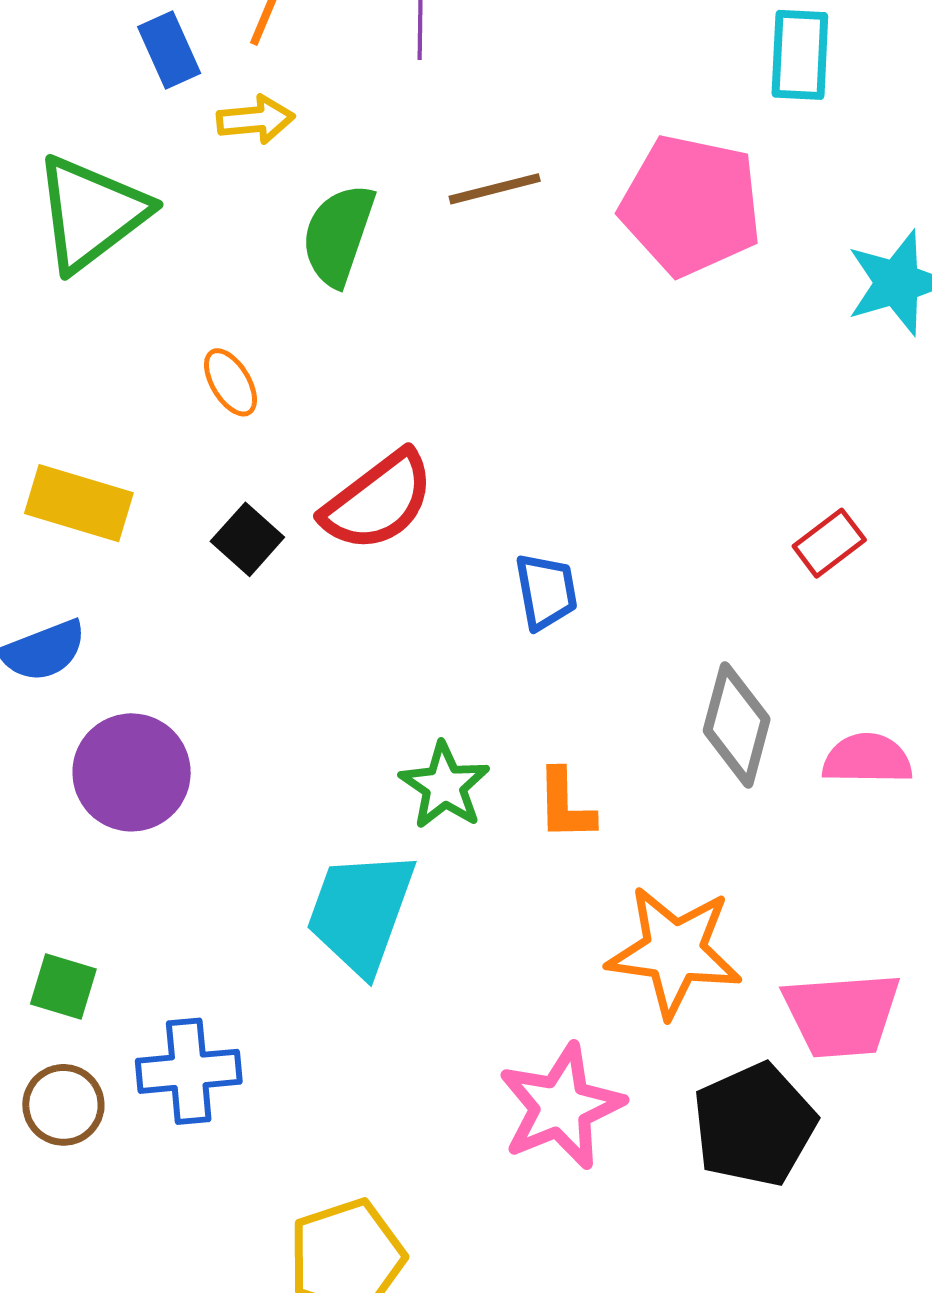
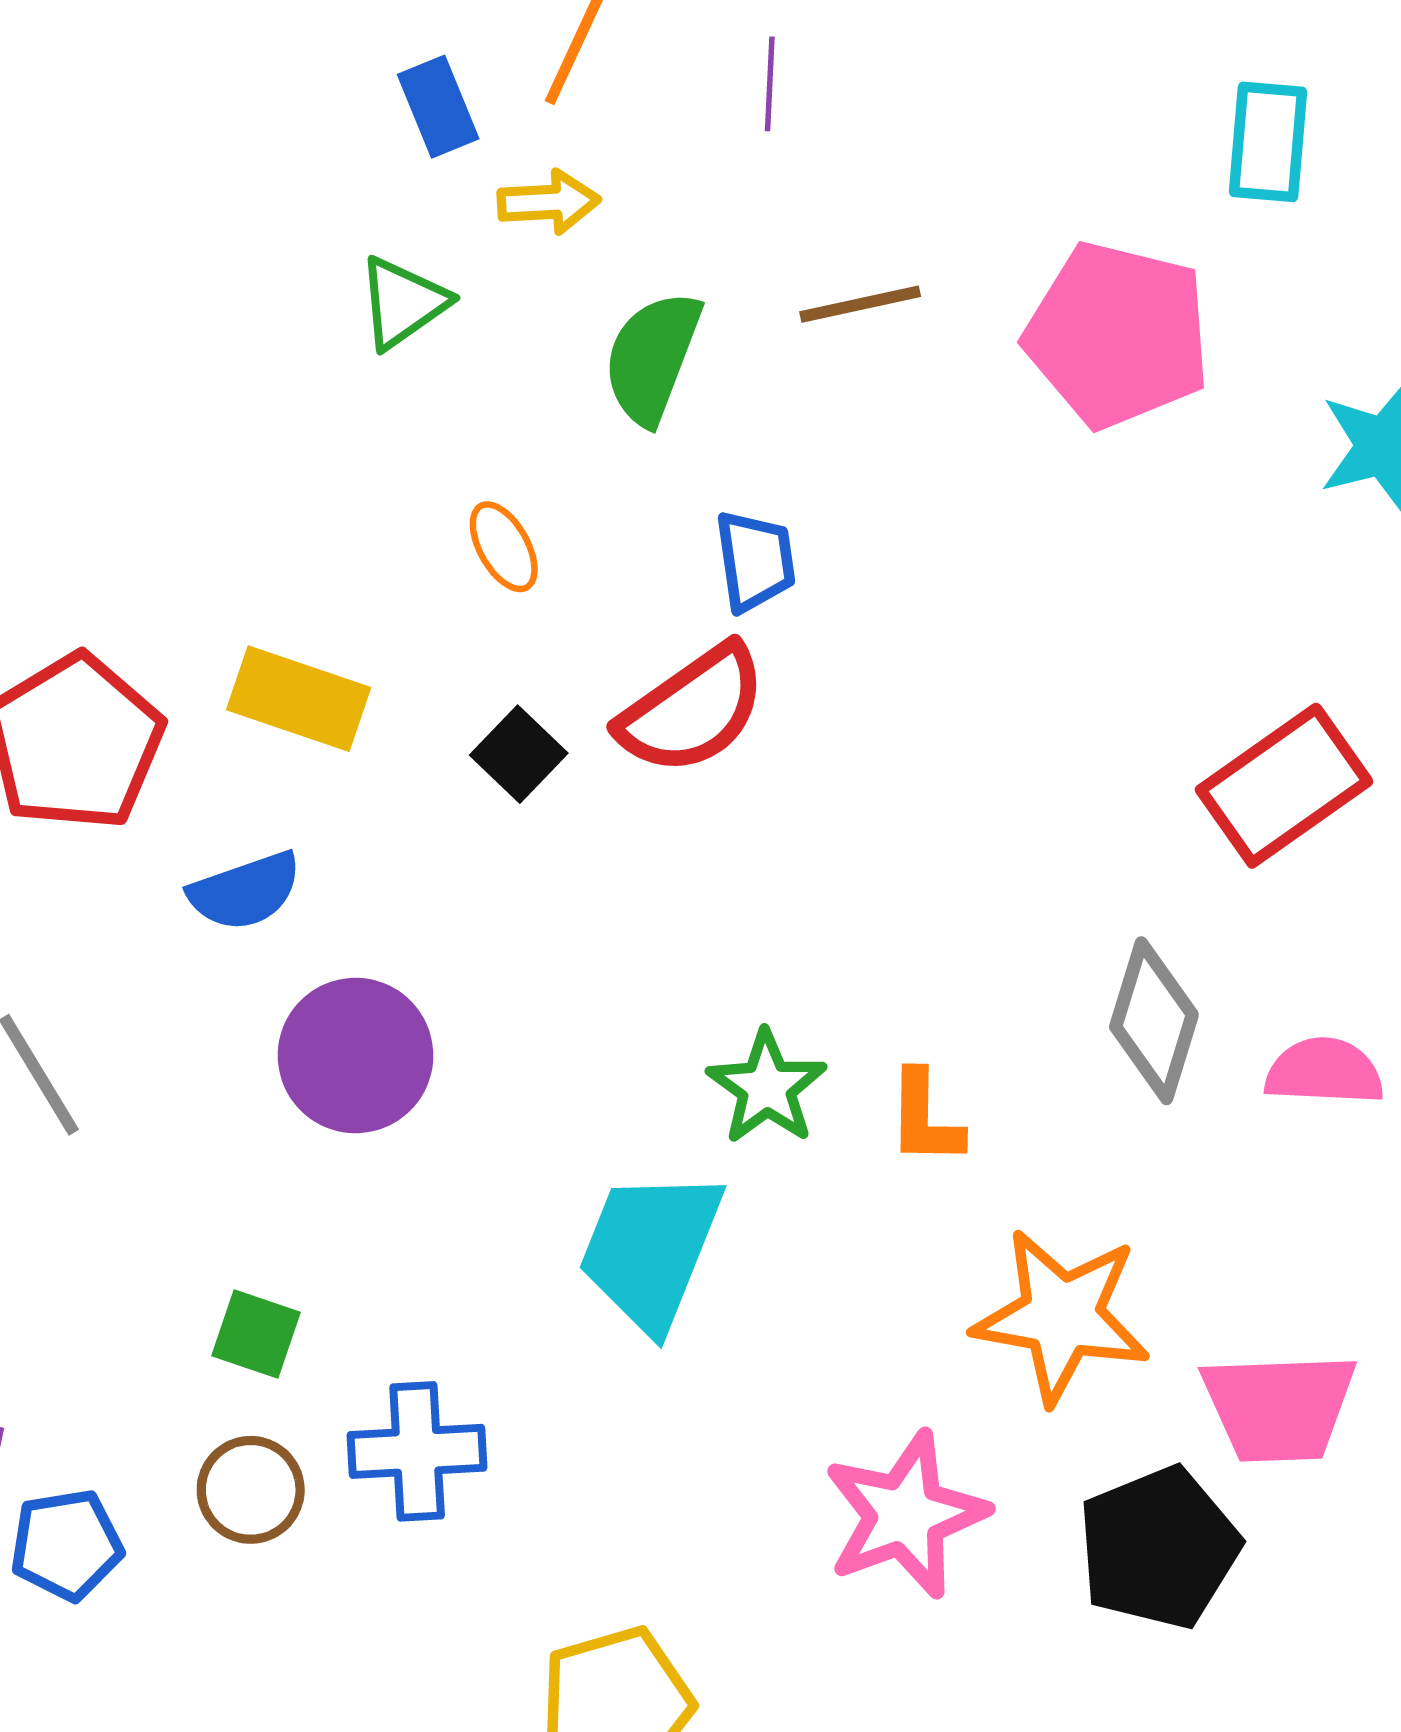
green triangle: (91, 213) -> (403, 303), moved, size x0.6
red rectangle: (829, 543) -> (1284, 786), size x1.8
blue trapezoid: (546, 591) -> (755, 561), moved

